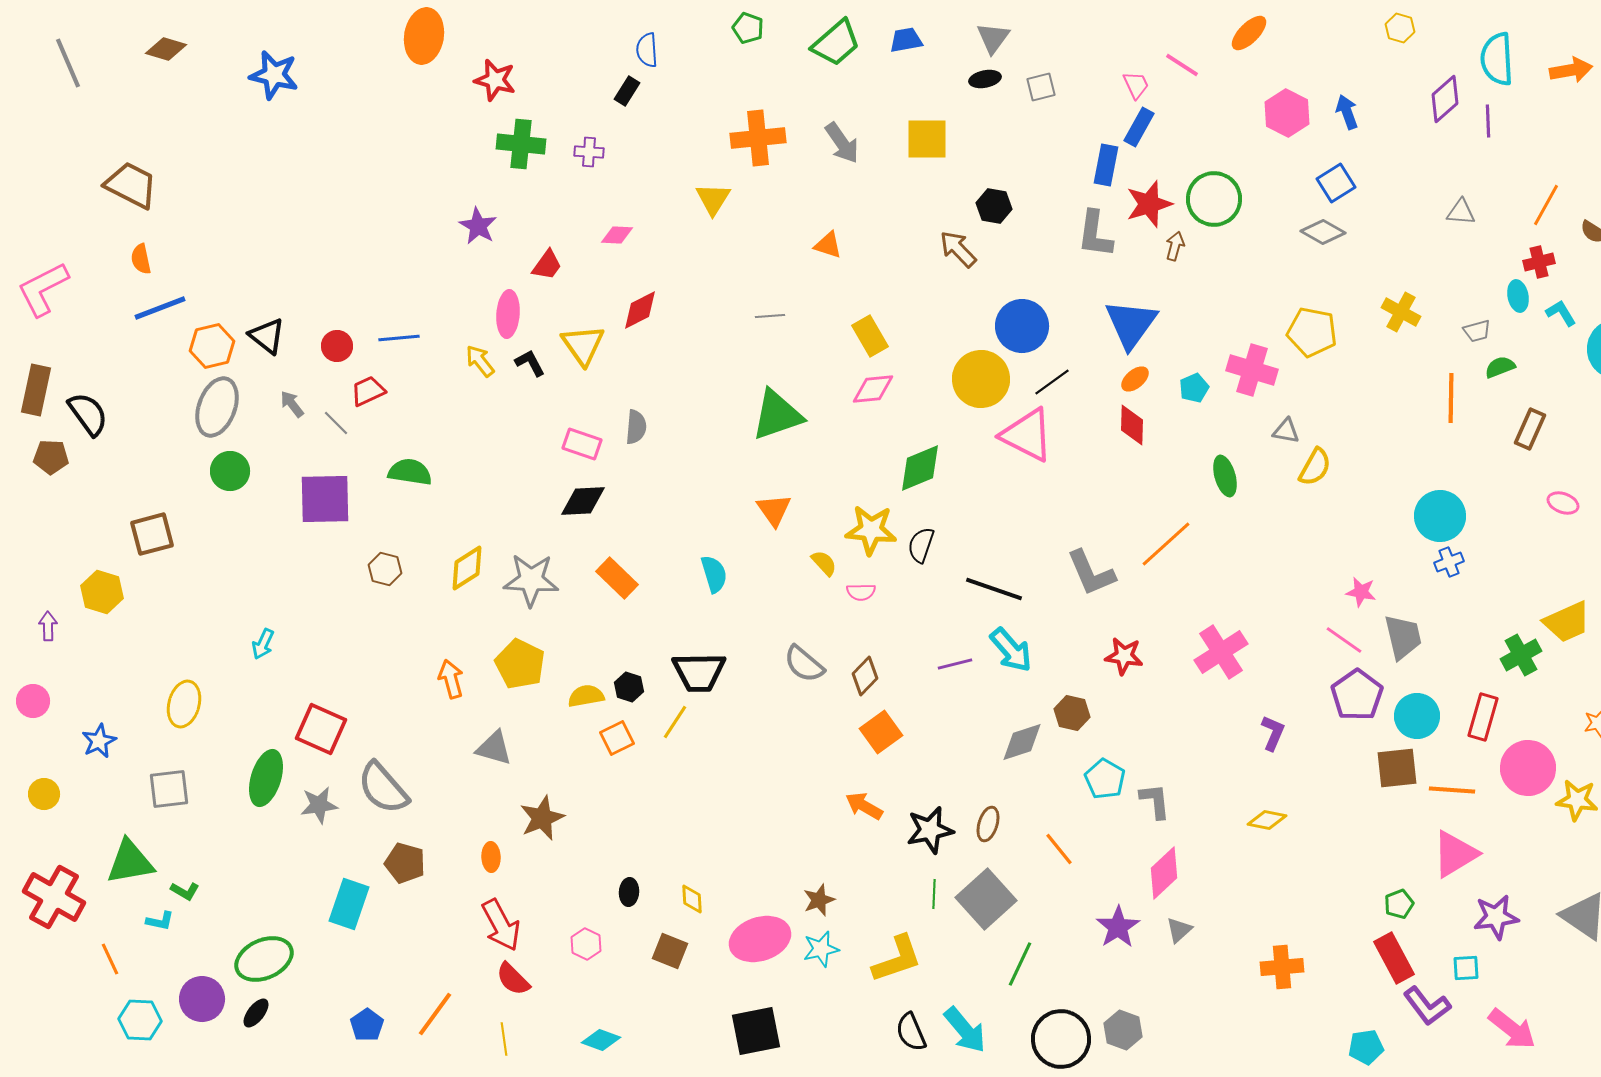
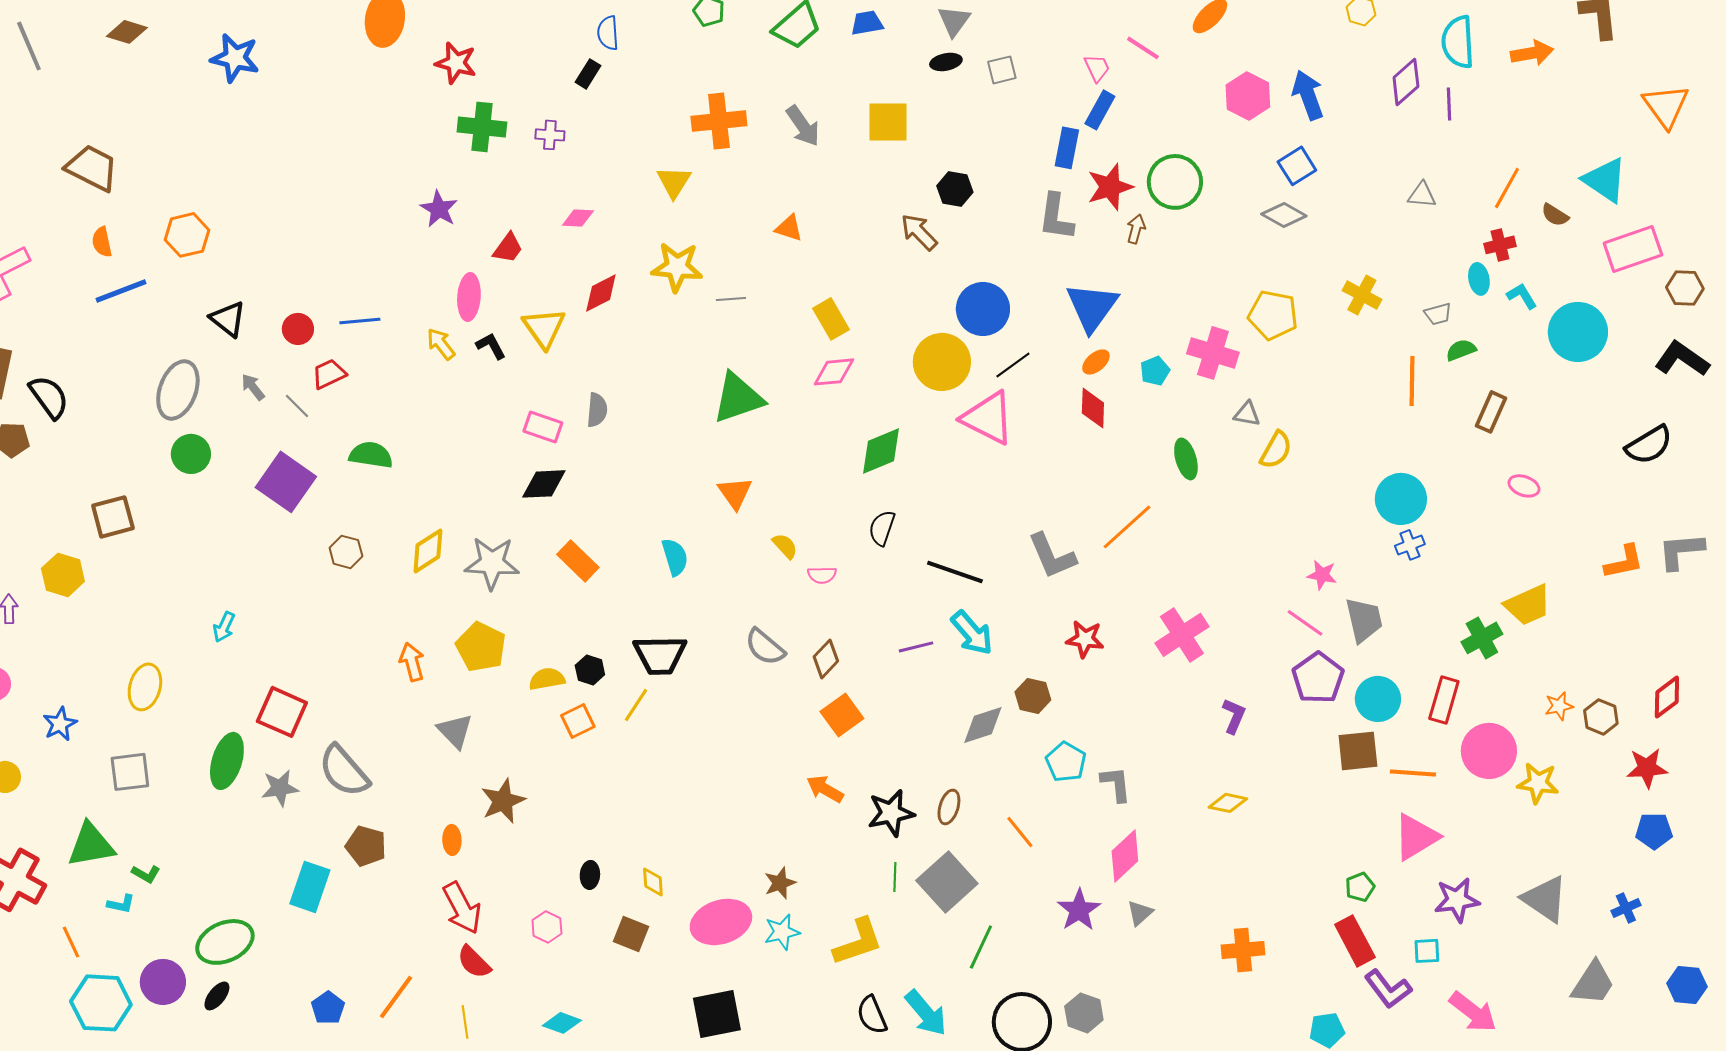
blue arrow: (1347, 112) -> (1308, 95), size x1.4
orange hexagon: (212, 346) -> (187, 235), moved
purple square: (325, 499) -> (286, 482), turned 36
yellow star: (871, 530) -> (677, 267), moved
gray triangle: (494, 748) -> (455, 731), turned 30
cyan hexagon: (140, 1020) -> (101, 1003), size x1.4

